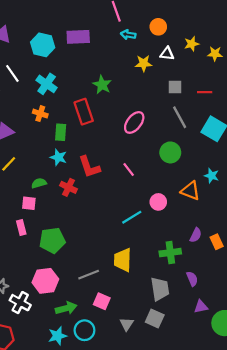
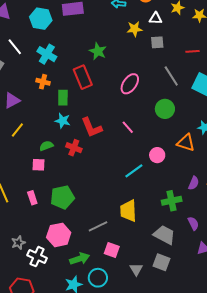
gray square: (175, 87) -> (157, 42), moved
pink rectangle: (21, 227) -> (32, 198), moved
gray trapezoid: (160, 289) -> (164, 235), turned -50

